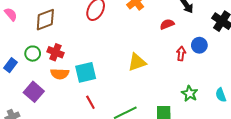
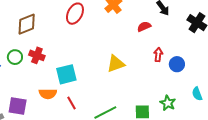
blue circle: (199, 45) -> (177, 64), moved
orange semicircle: (60, 74) -> (48, 94), moved
purple square: (34, 92) -> (18, 106), moved, turned -30
green star: (190, 94) -> (168, 103), moved

